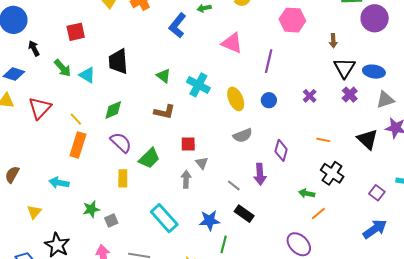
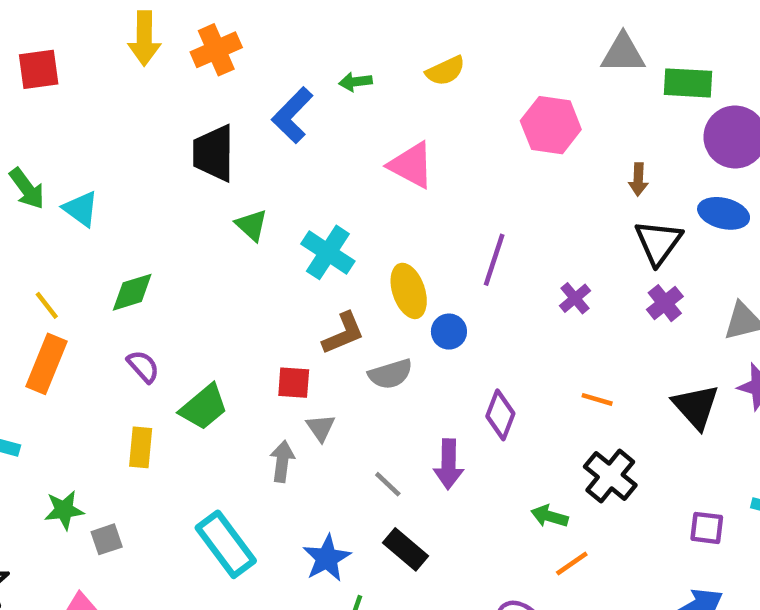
red square: (76, 32) -> (39, 69), moved
black trapezoid: (118, 61) -> (214, 153), moved
purple line: (269, 61) -> (494, 260), moved
blue ellipse: (374, 72) -> (724, 213), moved
blue circle: (269, 100) -> (449, 332), moved
brown L-shape: (164, 112) -> (343, 333), moved, turned -40
gray semicircle: (243, 135) -> (390, 374), moved
purple semicircle: (121, 142) -> (143, 366), size x0.7
purple square: (377, 193) -> (707, 528), turned -35
blue star: (210, 220) -> (327, 558), turned -30

